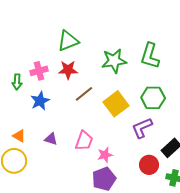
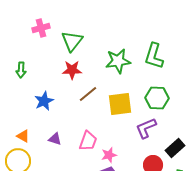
green triangle: (68, 41) -> (72, 41), turned -30
pink cross: (39, 71) -> (41, 28), moved
green arrow: (17, 82) -> (21, 70), moved
yellow square: (116, 104) -> (120, 104), turned 30

